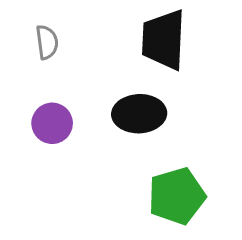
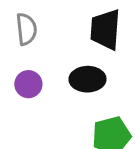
gray semicircle: (47, 42) -> (26, 29), size x1.4

